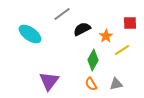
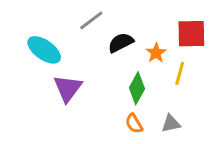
red square: (130, 23) -> (191, 34), size x1.5
yellow line: (122, 50) -> (180, 73), turned -42
purple triangle: (49, 81) -> (68, 88), moved

